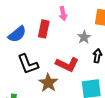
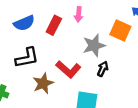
gray star: (84, 37) -> (94, 45), size x1.5
black L-shape: (28, 64) -> (27, 58), turned -95

